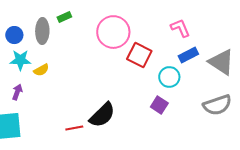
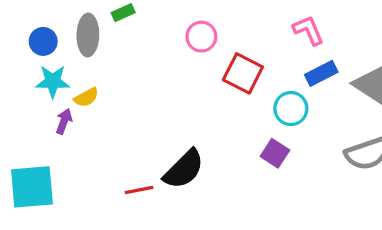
pink circle: (113, 32) -> (201, 37), size x0.6
purple arrow: (17, 92) -> (64, 121), moved

